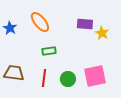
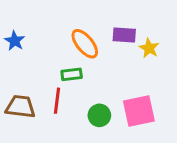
orange ellipse: (40, 22) -> (85, 44), moved
red line: (44, 78) -> (57, 101), moved

